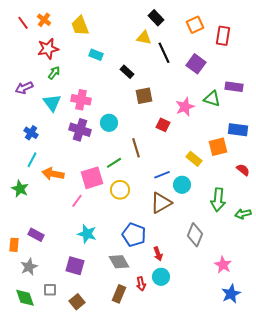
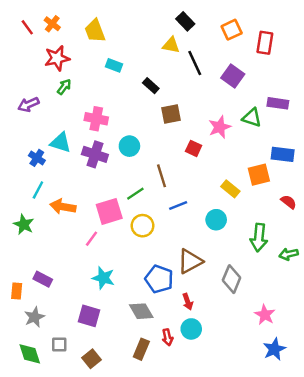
cyan triangle: (52, 103) -> (61, 143), moved, turned -36
blue line: (162, 175) -> (178, 205), moved
brown triangle: (161, 203) -> (190, 261), moved

